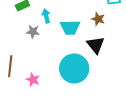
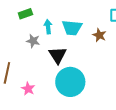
cyan trapezoid: (70, 27) -> (72, 28), moved
black triangle: (96, 45) -> (58, 55), moved

